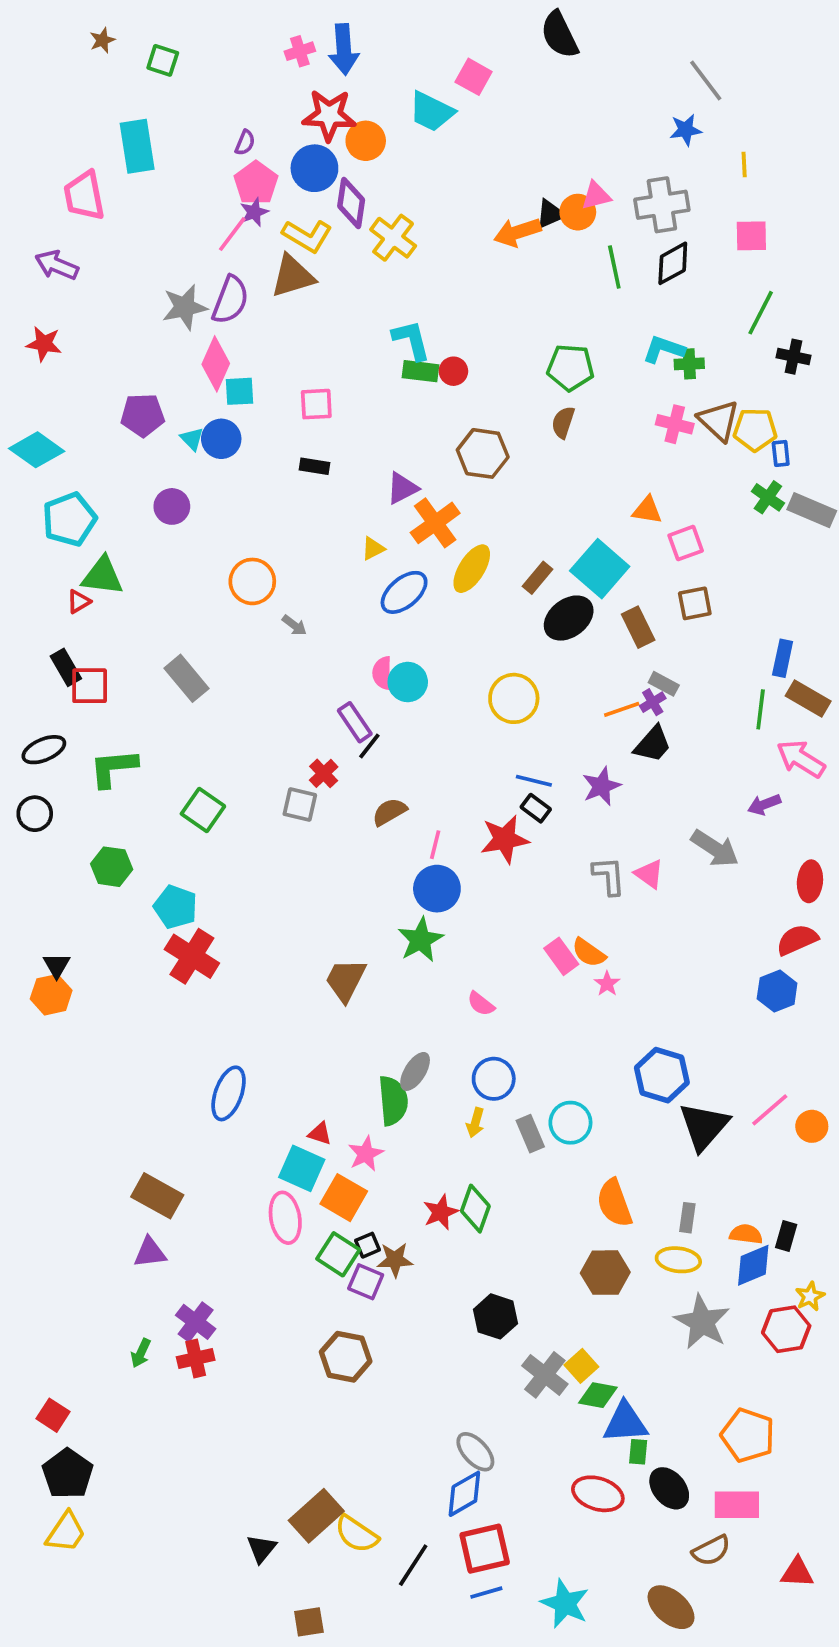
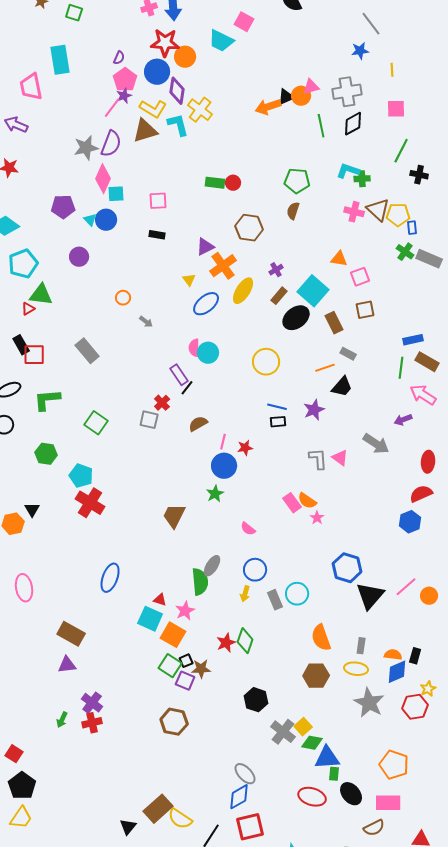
cyan L-shape: (411, 340) -> (178, 125), moved
yellow triangle: (373, 549) -> (189, 280), turned -40
orange circle: (252, 581) -> (123, 298), size x0.6
blue rectangle: (783, 658) -> (413, 340), turned 66
purple cross: (653, 702) -> (276, 270), moved
black rectangle: (536, 808) -> (278, 422), turned -42
red star: (505, 839) -> (245, 448), moved, size x0.6
green star: (421, 940) -> (215, 494), size x0.7
black triangle: (57, 965) -> (32, 510), moved
pink ellipse: (285, 1218) -> (24, 588), moved

